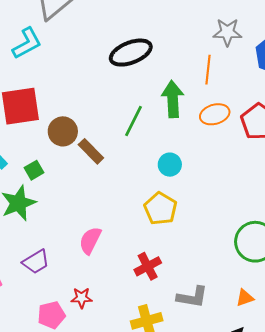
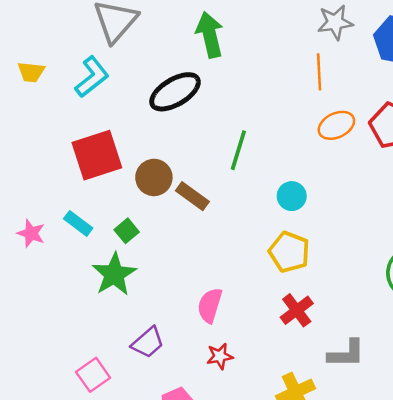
black ellipse: (131, 53) -> (175, 92), moved
green arrow: (173, 99) -> (210, 35), moved
red cross: (148, 266) -> (297, 310), moved
red star: (82, 298) -> (220, 356), moved

